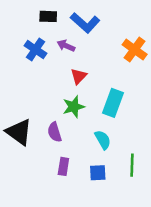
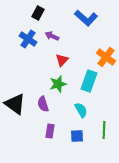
black rectangle: (48, 16) -> (38, 13), turned -64
blue L-shape: (85, 23) -> (86, 18), moved
orange cross: (135, 49) -> (106, 57), moved

